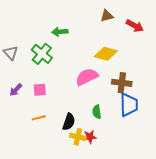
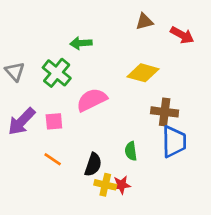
pink semicircle: (87, 77) -> (92, 100), moved
purple arrow: (16, 90) -> (22, 121), size x1.6
orange line: (39, 118) -> (53, 159), turned 48

